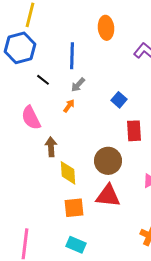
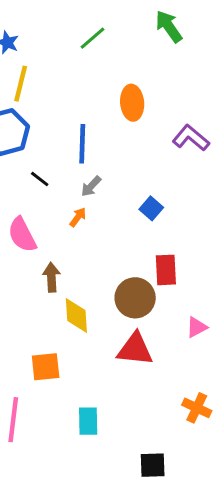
red rectangle: (134, 131) -> (166, 270), moved
orange square: (74, 208) -> (46, 367), moved
cyan rectangle: (76, 245) -> (88, 421), turned 66

